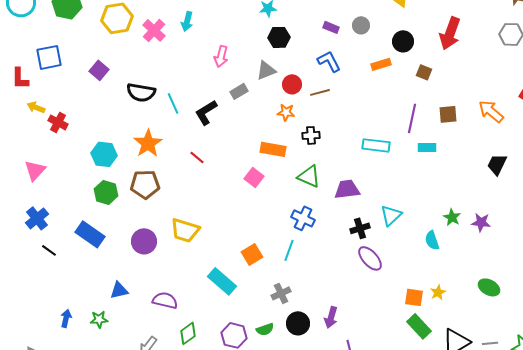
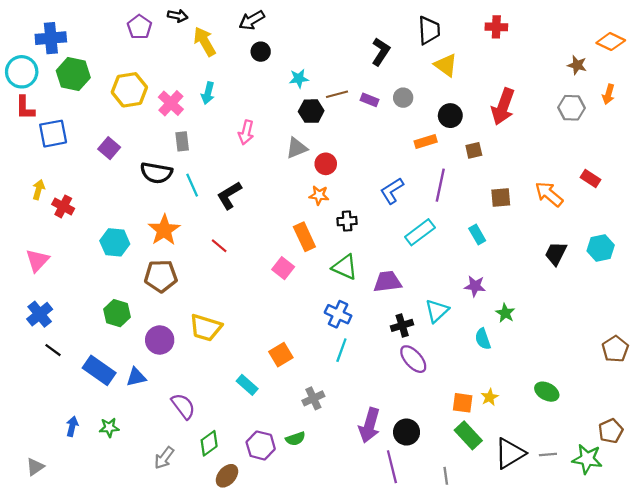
blue L-shape: (329, 61) -> (392, 191), moved, turned -95
brown square: (424, 72) -> (474, 150), turned -35
red L-shape: (20, 78) -> (25, 108), moved
gray rectangle: (239, 91) -> (182, 141), moved, turned -66
brown line: (320, 92) -> (337, 94), moved
yellow arrow: (36, 107) -> (38, 190), turned 84
purple line: (412, 118) -> (440, 185), moved
cyan rectangle: (376, 145) -> (420, 232), turned -44
cyan rectangle: (427, 147) -> (477, 235), turned 60
orange rectangle: (273, 149) -> (304, 237), turned 55
green hexagon: (106, 192) -> (117, 313), moved
purple star: (481, 222) -> (475, 286), moved
blue rectangle: (90, 234) -> (99, 370), moved
cyan line: (289, 250) -> (341, 350), moved
cyan rectangle: (222, 281) -> (247, 385), size x0.7
blue triangle: (119, 290) -> (136, 377), moved
purple semicircle: (165, 300) -> (183, 406), turned 40
purple arrow: (331, 317) -> (369, 425), size x1.4
black circle: (298, 323) -> (407, 432), moved

